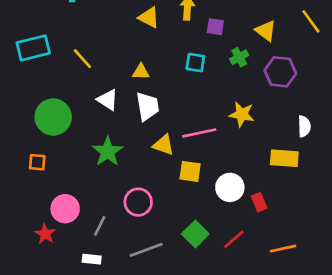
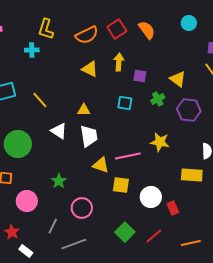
green star: (108, 152) -> (59, 181), moved, size x0.7
pink circle: (65, 209) -> (27, 201), moved
gray line: (146, 250) -> (74, 244), moved
white rectangle: (92, 259) -> (26, 251), moved, turned 32

